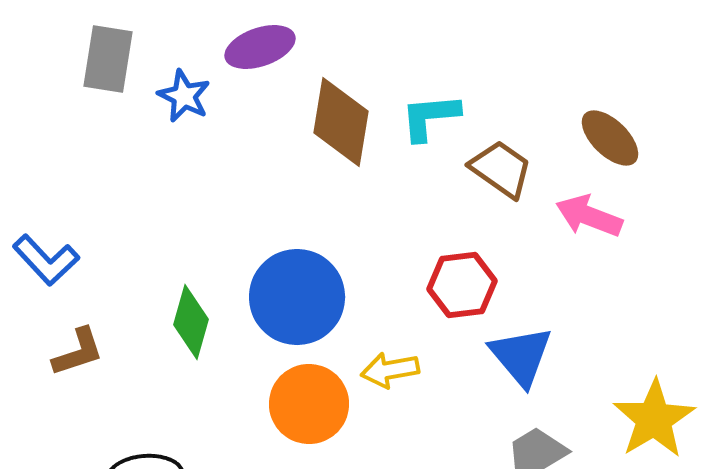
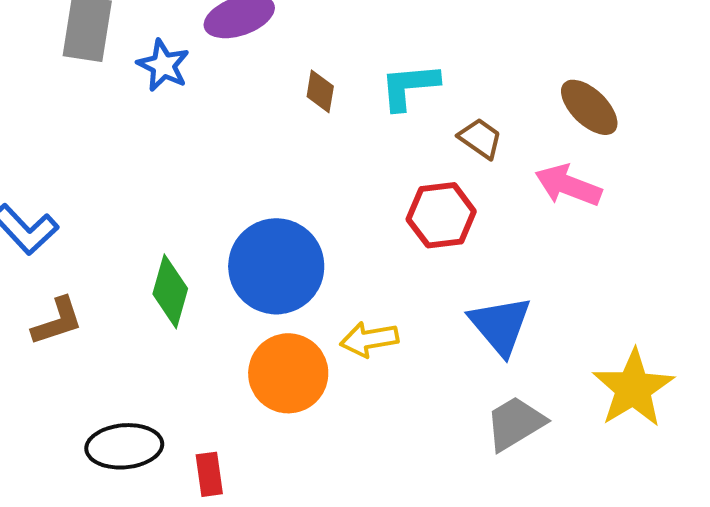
brown diamond: (341, 122) -> (320, 91), size x0.5
brown trapezoid: (501, 169) -> (480, 138), size x0.7
red hexagon: (462, 285) -> (441, 215), moved

